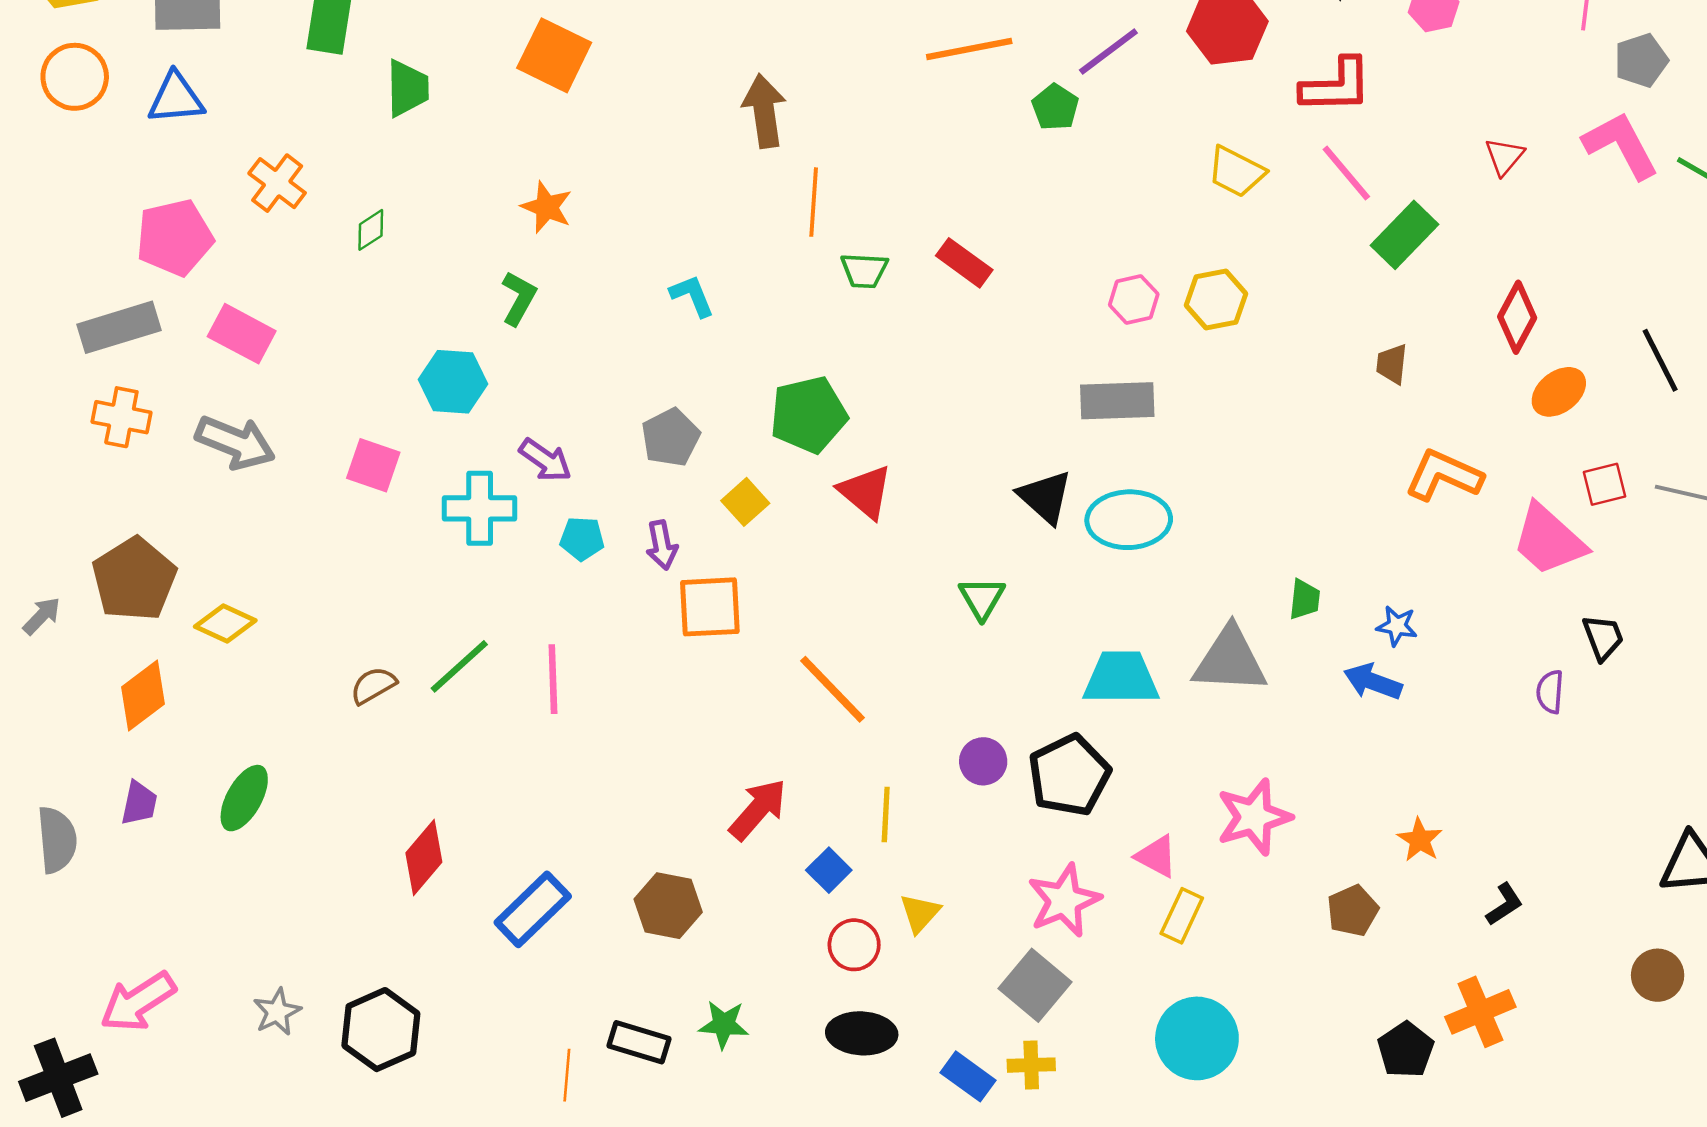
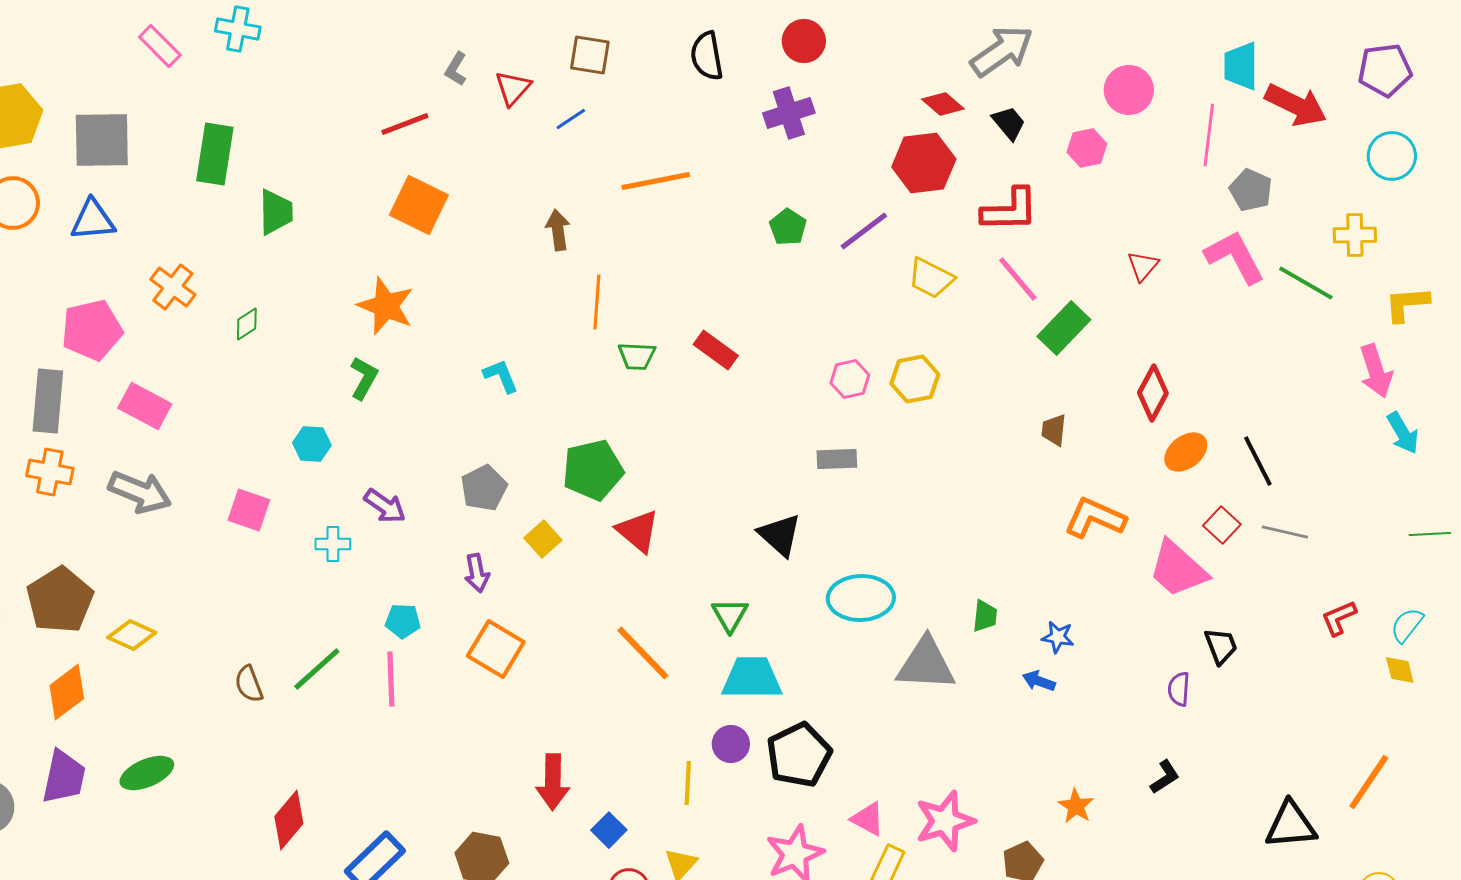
orange line: (969, 49) -> (656, 181), moved
purple line: (1108, 52) -> (864, 231), moved
orange square: (554, 55) -> (419, 205), moved
gray pentagon: (1641, 60) -> (1251, 190), turned -30
brown arrow: (764, 111) -> (558, 230), size x0.7
orange star: (547, 207) -> (386, 306), size x1.4
gray rectangle: (119, 327) -> (48, 401), turned -68
black line: (1660, 360) -> (1258, 461), moved
cyan hexagon: (453, 382) -> (312, 444), size x0.7
gray rectangle: (1117, 401) -> (837, 459), size x0.7
red square: (1604, 484) -> (1222, 525), turned -33
cyan cross: (480, 508) -> (333, 544), size x0.6
cyan ellipse: (1129, 520) -> (861, 598), moved
cyan pentagon: (582, 539) -> (403, 621), moved
orange square: (710, 607) -> (496, 649), moved, turned 34
cyan trapezoid: (1121, 678) -> (752, 678), moved
blue arrow: (1373, 682) -> (1039, 681), size x0.7
brown semicircle: (373, 685) -> (249, 684), turned -81
orange line: (833, 689) -> (643, 653), moved
green ellipse: (244, 798) -> (147, 773), turned 38
purple trapezoid: (139, 803) -> (64, 777), size x1.5
red arrow: (758, 809) -> (553, 782), turned 140
yellow line: (886, 814) -> (688, 783), moved
pink star: (1254, 817) -> (945, 821), moved
black L-shape: (1504, 904) -> (1165, 777), moved

